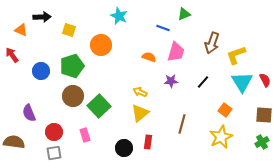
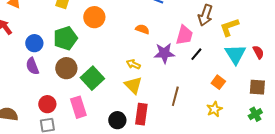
pink trapezoid: (176, 52) -> (184, 35), moved
purple star: (171, 81) -> (164, 53), size x1.5
purple semicircle: (29, 113) -> (32, 66), moved
yellow triangle: (140, 113) -> (133, 85), turned -36
pink rectangle: (85, 135) -> (78, 107), size x1.5
yellow star: (221, 137) -> (214, 109), size x0.7
red rectangle: (148, 142) -> (141, 114), size x1.5

